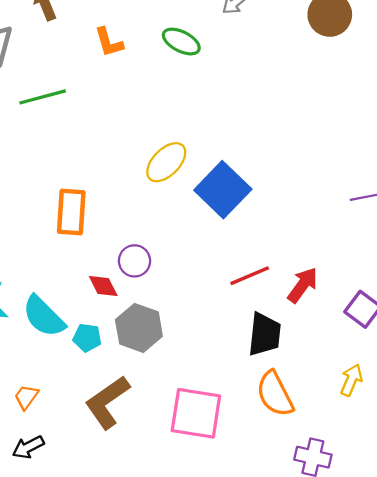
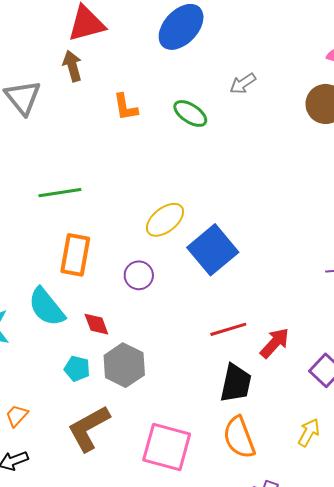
green line: (43, 97) -> (60, 193), moved
purple circle: (135, 261) -> (139, 275), moved
cyan semicircle: (44, 316) -> (47, 307), moved

